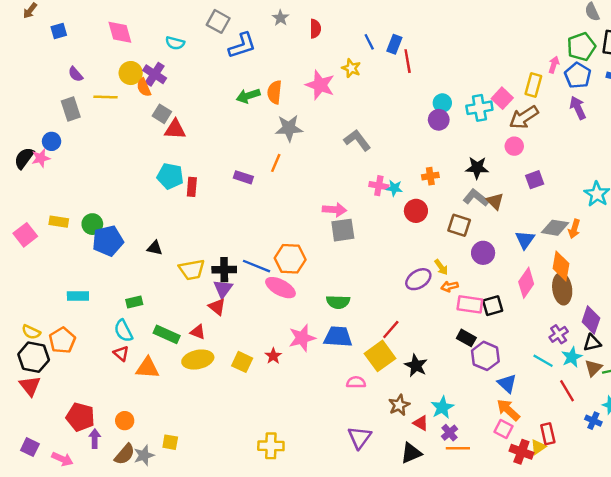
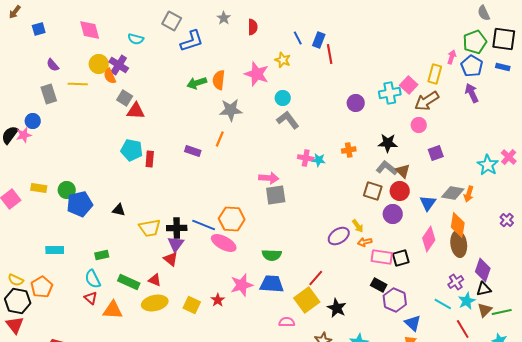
cyan circle: (442, 103) -> (283, 98), moved
red circle: (416, 211) -> (400, 191), moved

